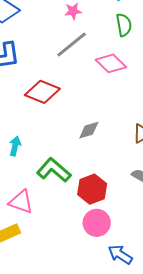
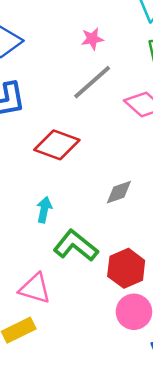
cyan arrow: (15, 146) -> (44, 210), moved

